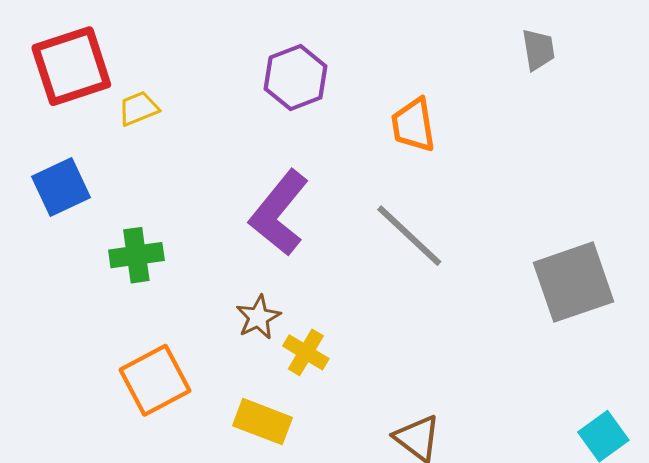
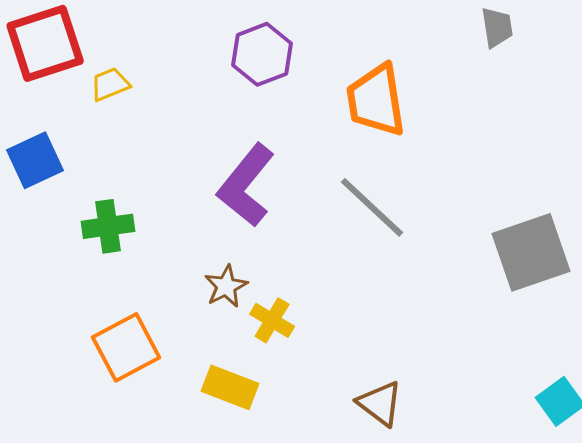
orange trapezoid: (413, 125) -> (376, 100), size x1.4

